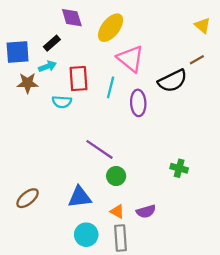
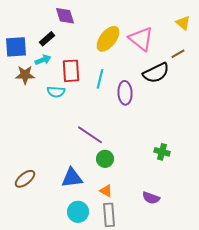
yellow ellipse: (111, 28) -> (108, 39), moved
pink triangle: (130, 59) -> (141, 39), moved
purple semicircle: (146, 211) -> (151, 198), moved, turned 36

